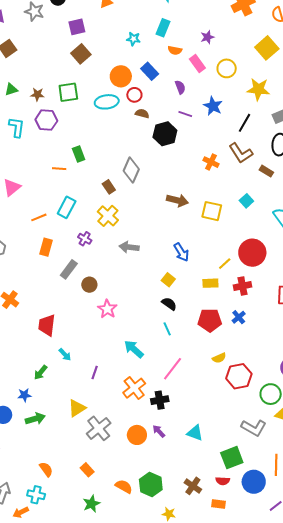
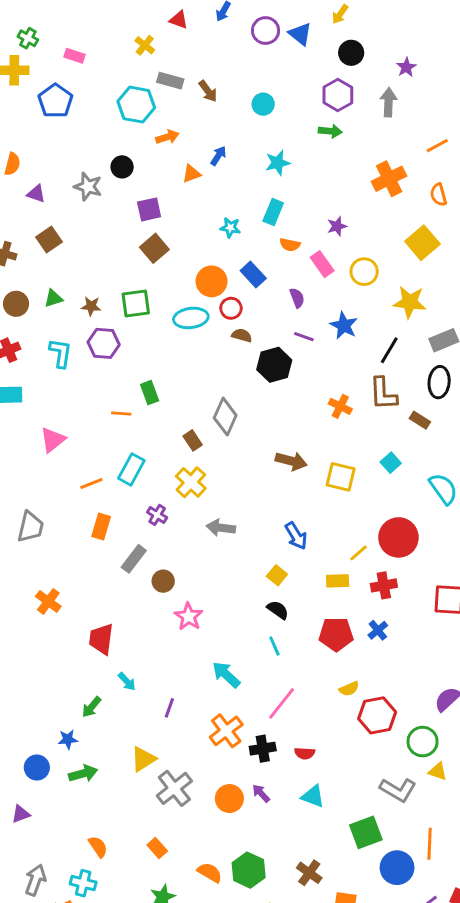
brown L-shape: (241, 153) -> (383, 394), turned 30
red semicircle: (223, 481) -> (305, 753), moved

